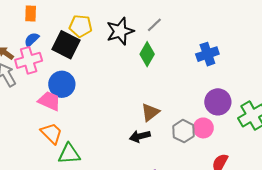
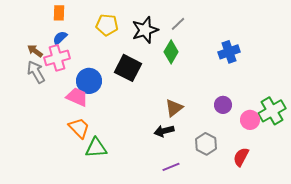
black square: (66, 45) -> (128, 68), moved
purple circle: (218, 102) -> (223, 105), moved, size x0.7
pink circle: (203, 128) -> (250, 120), moved
gray hexagon: (184, 131) -> (206, 144), moved

